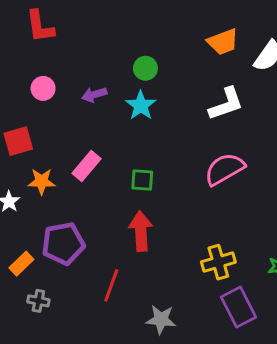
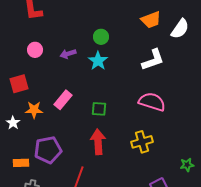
pink semicircle: (225, 169) -> (152, 102), turned 48
yellow cross: (218, 262) -> (142, 142), moved
orange rectangle: (21, 264) -> (21, 163), turned 42

